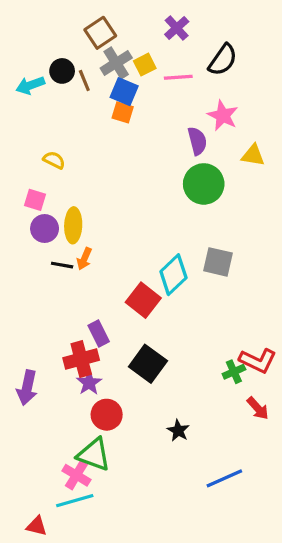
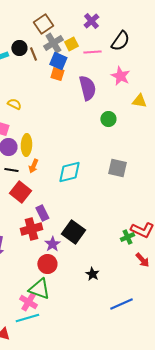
purple semicircle: (197, 141) -> (87, 88), moved, size x1.4
green circle: (204, 184) -> (108, 119), size x0.6
black line: (62, 265) -> (11, 170), moved
cyan diamond: (173, 275) -> (69, 172), moved, turned 30
red square: (143, 300) -> (20, 192), moved
purple star: (89, 383) -> (52, 244), moved

